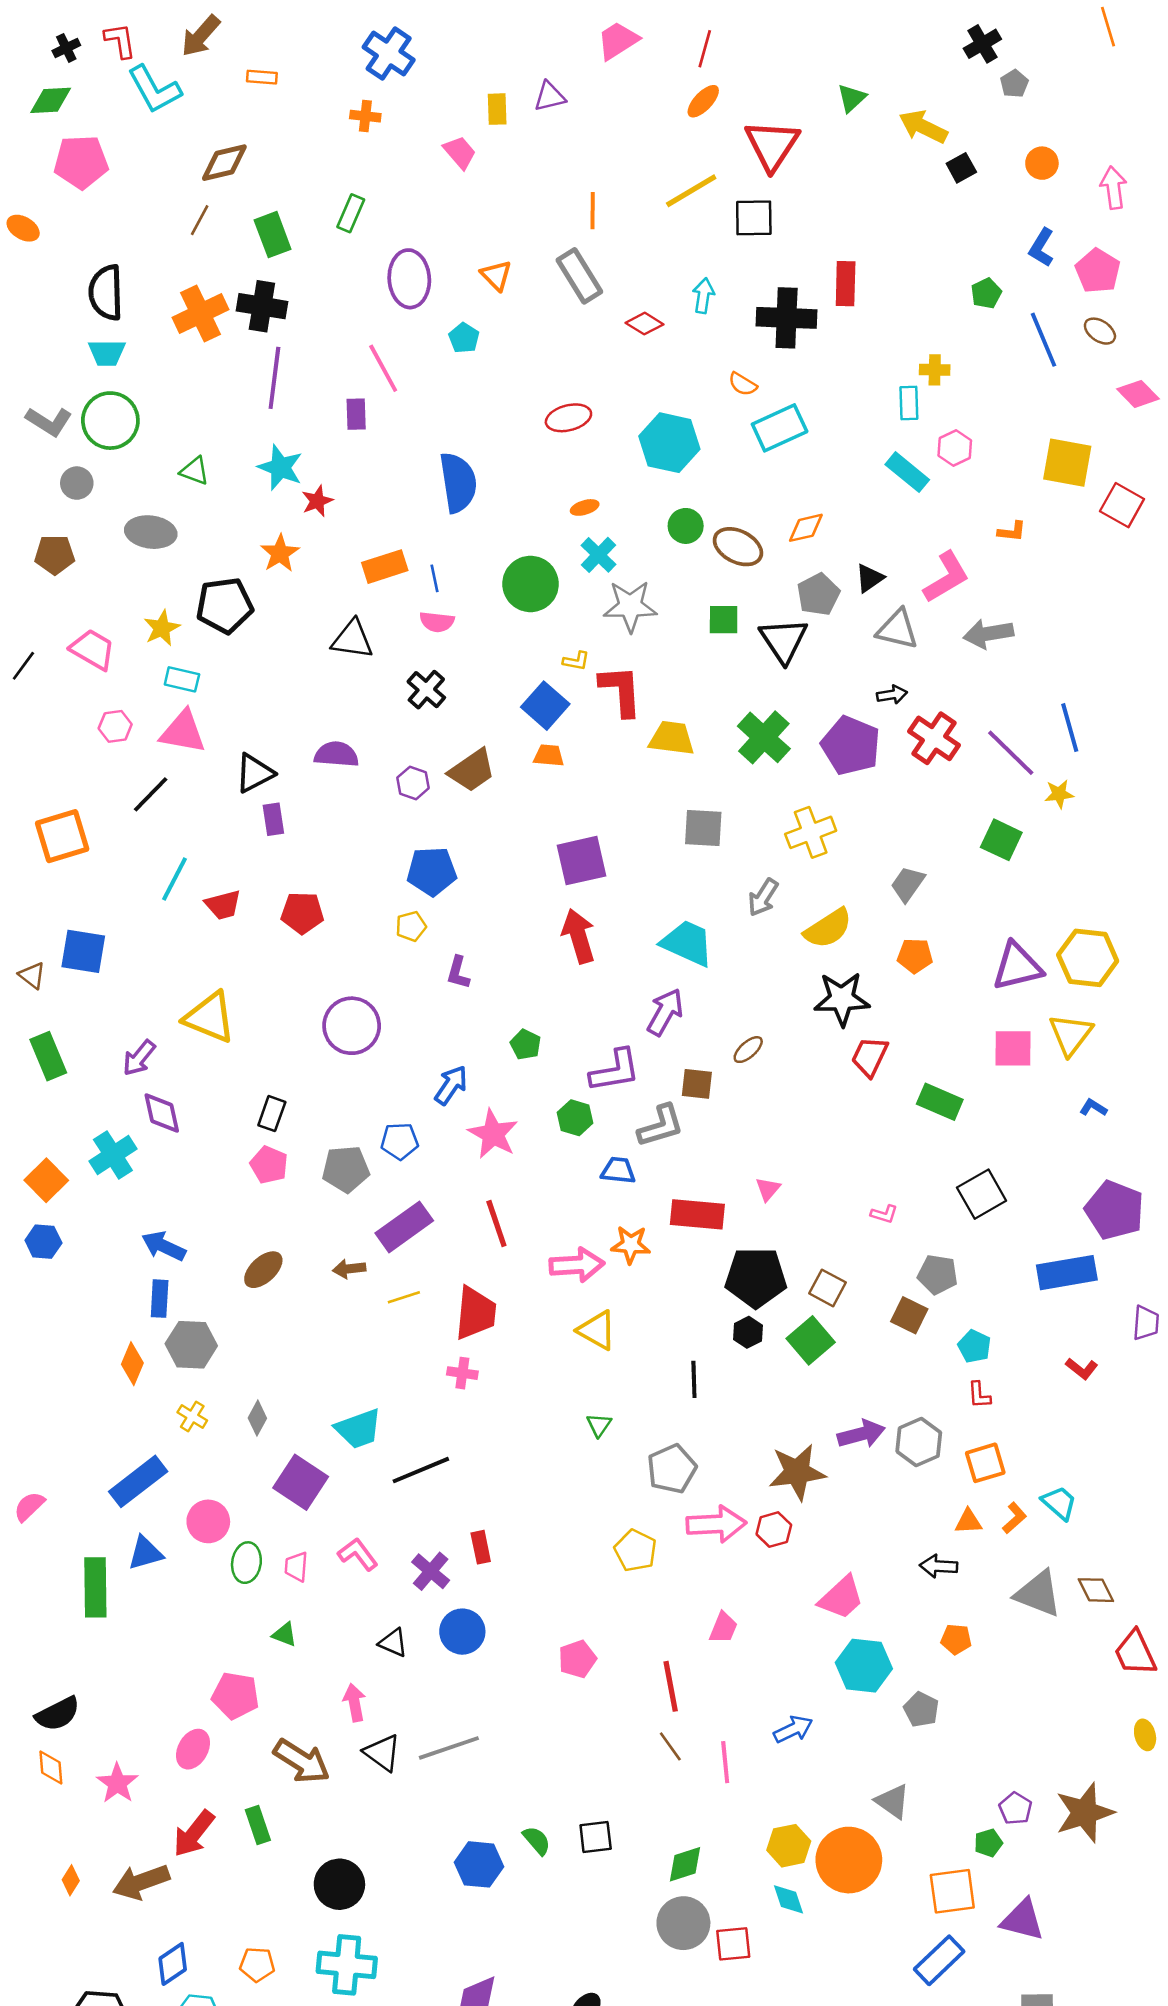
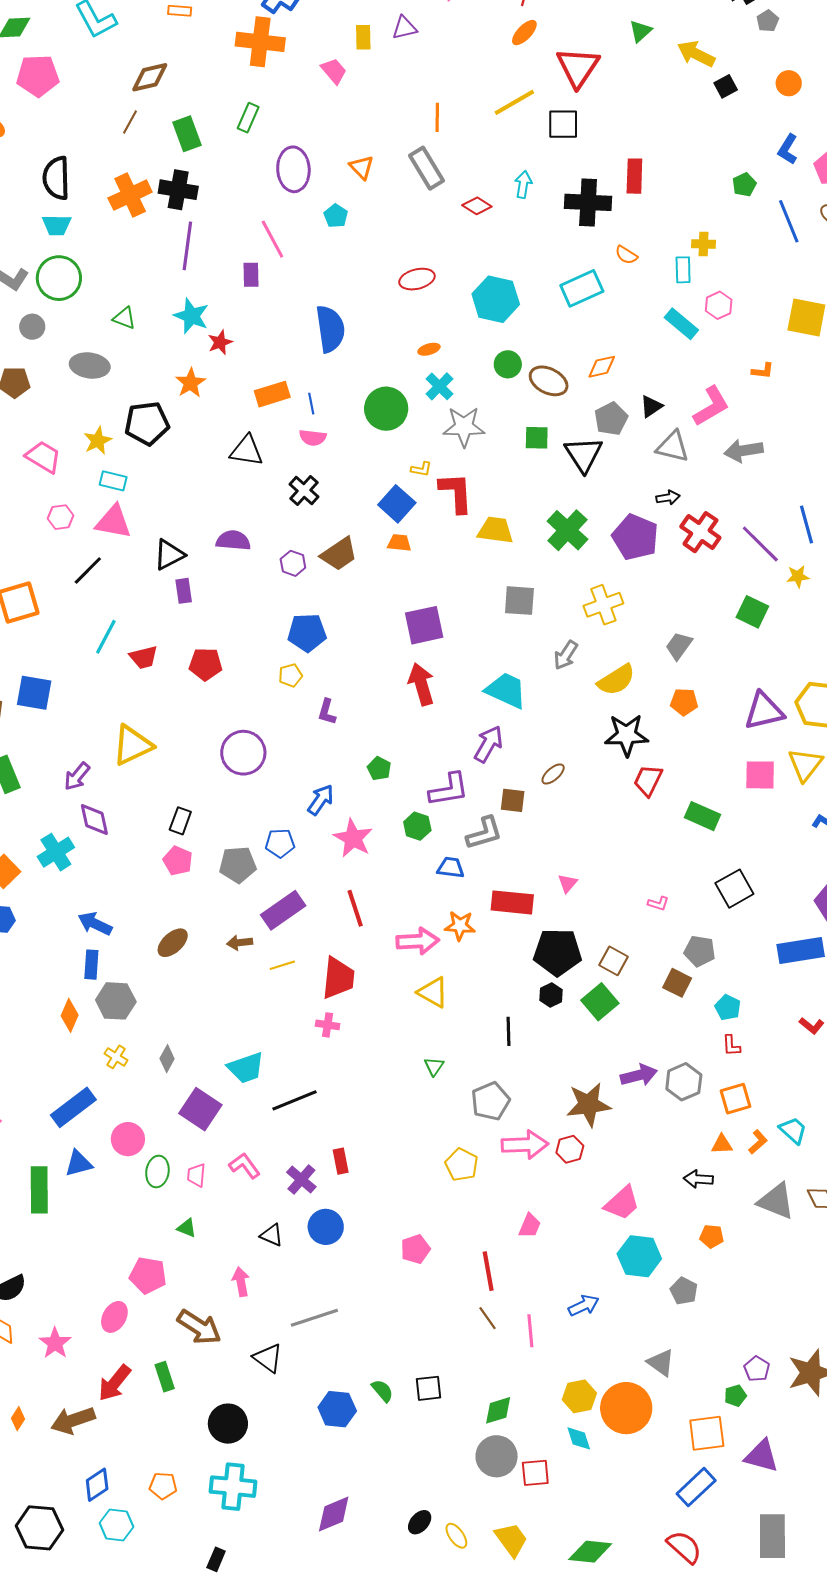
orange cross: (365, 116) -> (260, 42), size x2.0
orange semicircle: (743, 384) -> (626, 255), moved
yellow triangle: (210, 1017) -> (132, 745), turned -48
black triangle: (382, 1753) -> (268, 1358), moved

